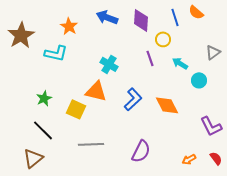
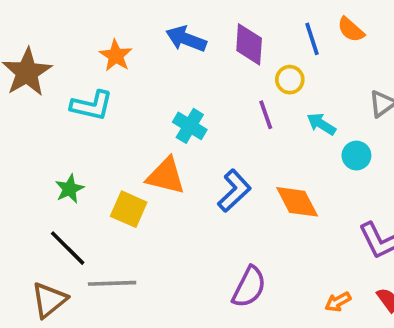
gray line: (91, 144) -> (112, 283), moved

